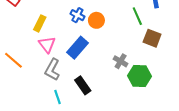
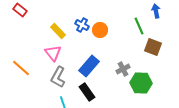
yellow rectangle: (40, 23) -> (58, 31), moved, turned -70
blue rectangle: (77, 48) -> (89, 66), moved
gray cross: (121, 61) -> (123, 69), turned 32

